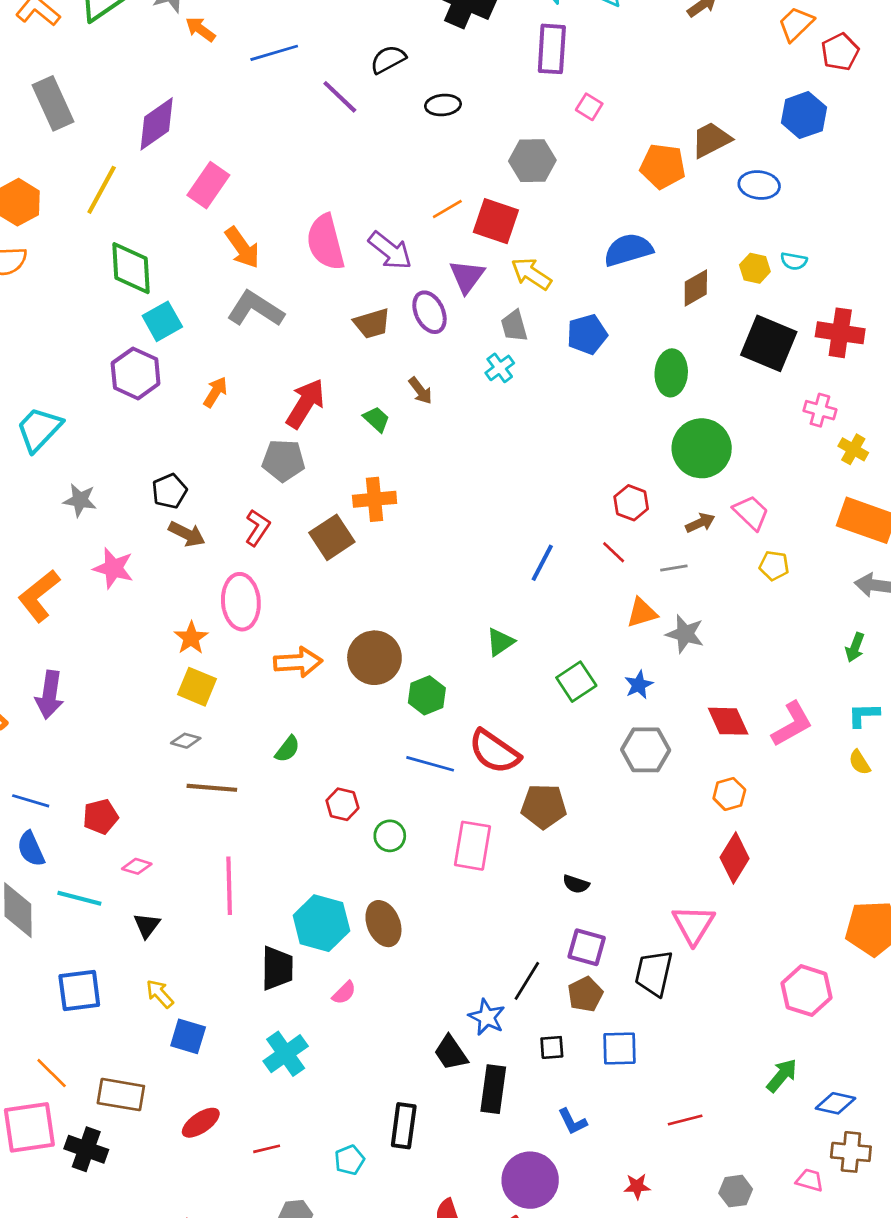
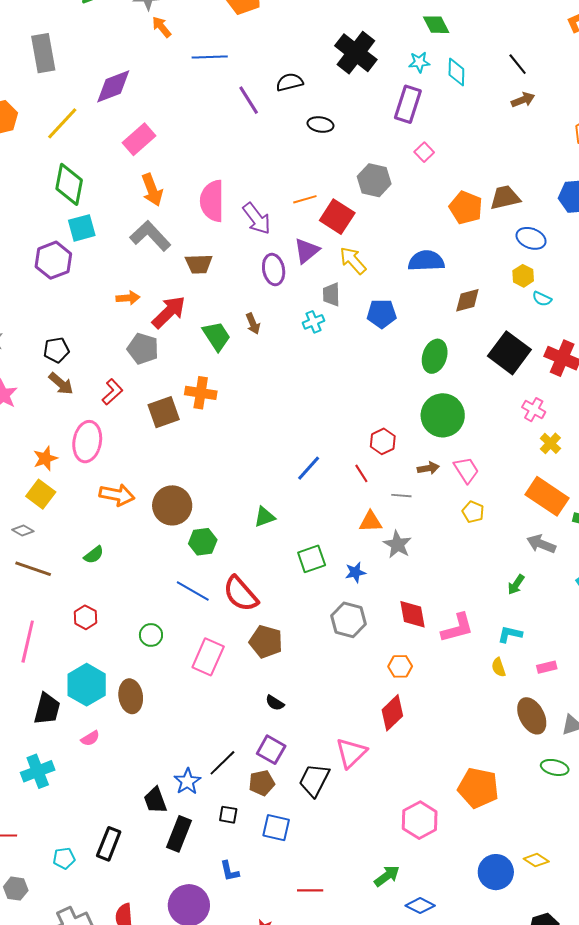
yellow hexagon: (755, 268) -> (523, 276), moved
brown trapezoid: (372, 323) -> (199, 264), moved
orange arrow: (215, 392) -> (128, 298), moved, turned 40
green trapezoid: (376, 419) -> (217, 336), size x1.5
red hexagon: (342, 804) -> (85, 617), moved

